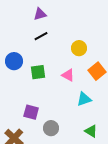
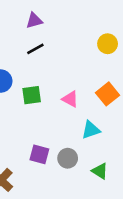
yellow circle: (79, 48) -> (108, 44), moved
purple square: (31, 112) -> (39, 154), moved
gray circle: (51, 128) -> (68, 158), moved

